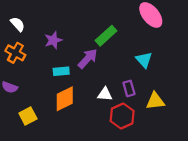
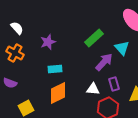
purple arrow: (88, 59) -> (104, 62), moved
cyan triangle: (144, 60) -> (122, 48), moved

